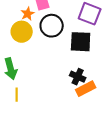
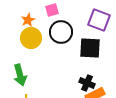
orange star: (28, 14) -> (28, 20), moved

